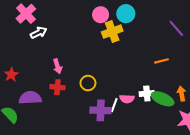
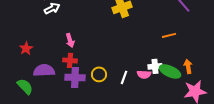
yellow circle: (88, 83) -> (99, 74), moved
pink semicircle: (127, 99) -> (144, 74), moved
purple cross: (101, 110) -> (75, 77), moved

